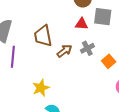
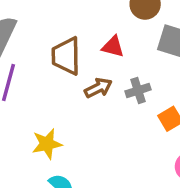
red triangle: (82, 24) -> (113, 47), moved

